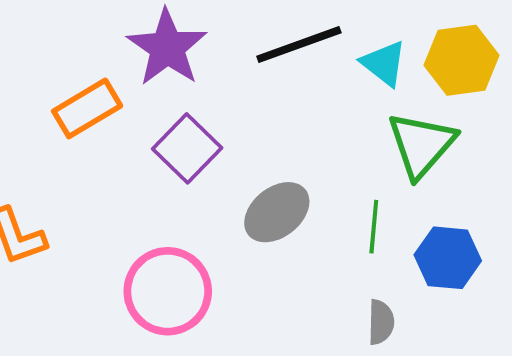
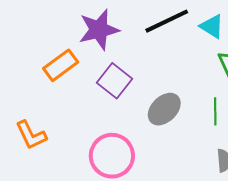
purple star: (167, 48) -> (99, 30), turned 30

